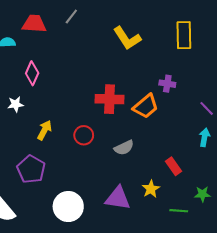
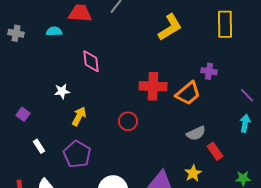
yellow L-shape: (127, 38) -> (170, 27), turned -88
pink diamond: (32, 73) -> (91, 61), moved, turned -30
yellow arrow: (44, 130) -> (79, 116), moved
gray semicircle: (124, 148) -> (196, 133), moved

